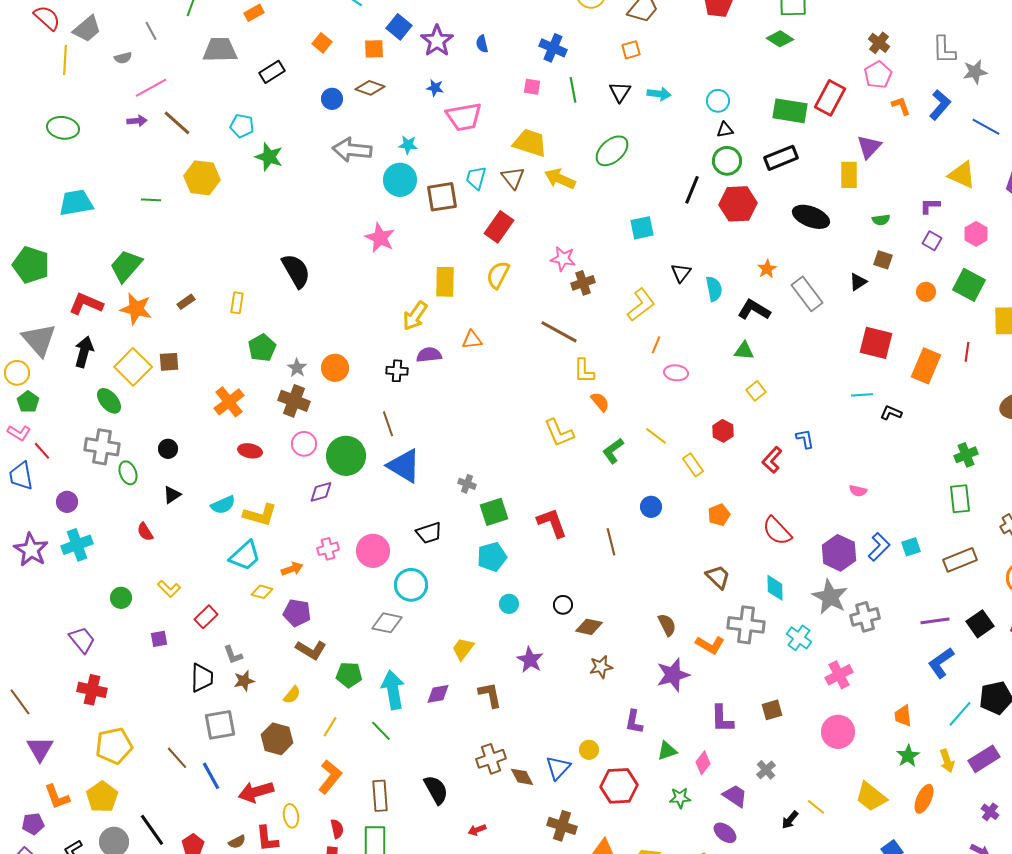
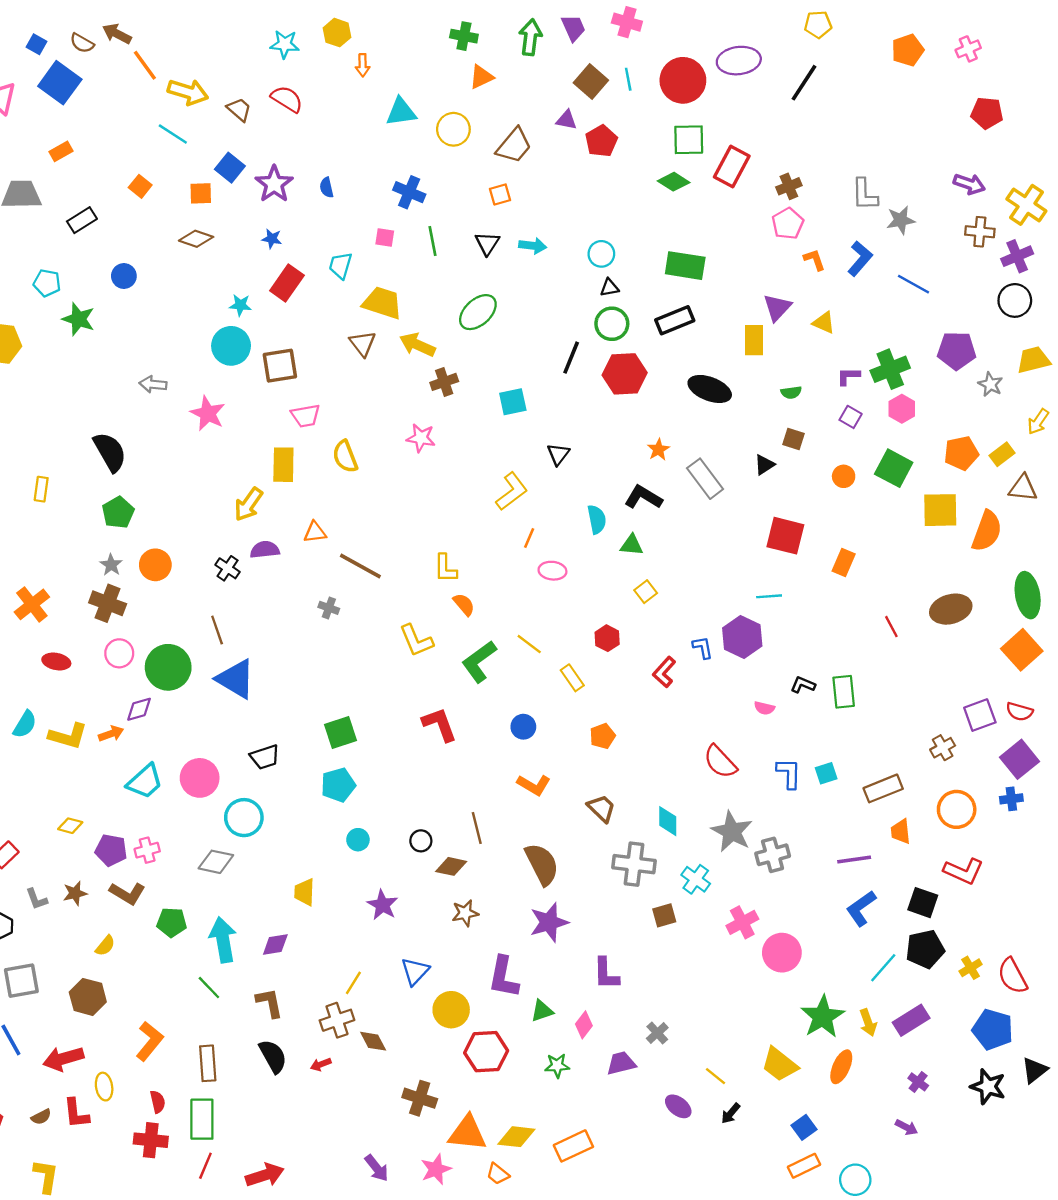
brown cross: (879, 43) -> (789, 186), turned 30
red rectangle: (830, 98) -> (732, 167), moved
blue circle: (332, 99) -> (124, 276), moved
pink trapezoid: (464, 117) -> (306, 416), moved, size x0.7
gray arrow: (352, 150) -> (153, 384), moved, size x0.6
yellow triangle: (962, 175) -> (824, 323), moved, size x0.7
cyan trapezoid: (476, 178) -> (340, 266), moved
red rectangle: (499, 227) -> (287, 283), moved
yellow semicircle: (498, 275) -> (345, 457), turned -48
brown cross: (583, 283) -> (444, 382), moved
cyan semicircle: (714, 289) -> (597, 519), moved
brown line: (559, 332) -> (360, 566), moved
green pentagon: (262, 348) -> (118, 512), moved
red line: (967, 352) -> (891, 627), moved, turned -36
orange rectangle: (926, 366) -> (844, 562), size x0.7
black cross: (397, 371) -> (228, 568), turned 30
black L-shape: (891, 413) -> (803, 685), moved
green L-shape: (613, 451) -> (479, 661), size x1.4
green cross: (966, 455) -> (890, 369), moved, size x1.4
gray cross: (467, 484) -> (329, 608), moved
green rectangle: (960, 499) -> (844, 692), moved
cyan semicircle: (223, 505) -> (25, 724), turned -35
red L-shape: (552, 523) -> (439, 724), moved
red semicircle: (777, 531) -> (720, 762), moved
brown line: (611, 542) -> (477, 828), moved
blue L-shape: (879, 547) -> (789, 773), turned -44
pink cross: (328, 549) -> (147, 850), moved
purple hexagon: (839, 553) -> (742, 637), moved
cyan trapezoid: (245, 556) -> (145, 781), moved
orange arrow: (292, 569) -> (111, 734), moved
black square: (980, 624) -> (923, 903), moved, turned -36
brown semicircle: (667, 625) -> (542, 864), size x1.6
orange L-shape: (710, 645) -> (534, 785), moved
yellow trapezoid: (463, 649) -> (304, 892), turned -35
brown star: (244, 681) -> (75, 893), moved
brown L-shape: (490, 695) -> (269, 1003), moved
brown square: (772, 710) -> (664, 915), moved
orange trapezoid: (903, 716) -> (901, 832), moved
purple L-shape: (634, 722) -> (504, 977), size x1.5
yellow line: (330, 727) -> (353, 983), moved
pink circle: (838, 732) -> (782, 953), moved
yellow circle: (589, 750) -> (451, 1010), size x1.6
green star: (908, 756) -> (823, 1017), size x1.6
blue triangle: (558, 768) -> (415, 971), moved
purple trapezoid: (735, 796) -> (621, 1063), turned -48
black arrow: (790, 820) -> (731, 1113), moved
red arrow: (477, 830) -> (321, 1064), moved
purple ellipse: (725, 833) -> (678, 1106), moved

